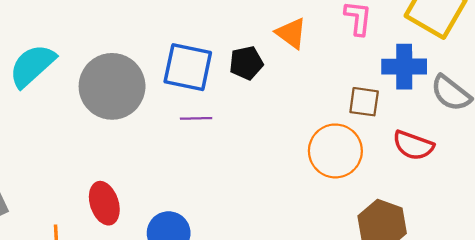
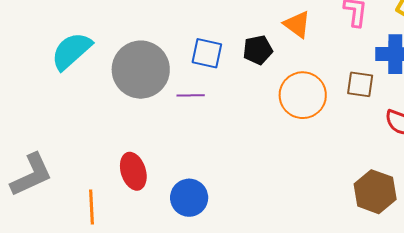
blue square: (188, 67) -> (207, 53), size x0.7
purple line: (196, 118) -> (191, 95), moved
orange circle: (335, 151) -> (303, 95), moved

